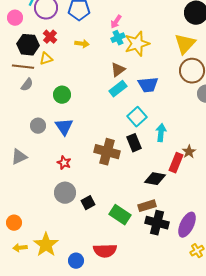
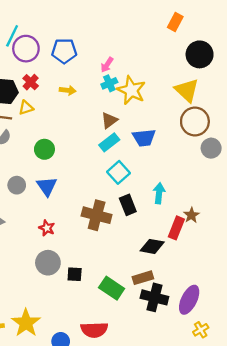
yellow star: (137, 44) -> (131, 90), turned -30
yellow triangle: (185, 44) -> (187, 90), turned -30
cyan square: (137, 117) -> (119, 172), moved
black square: (88, 203) -> (75, 274), turned 32

